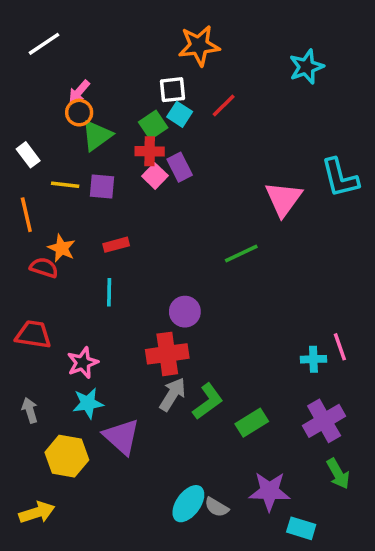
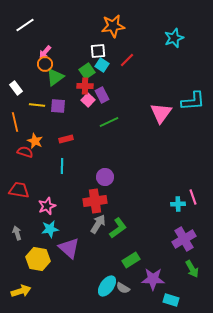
cyan L-shape: (340, 178) -> (193, 101), turned -80
green line: (241, 253) -> (109, 122), moved
green rectangle: (252, 423) -> (131, 260), moved

